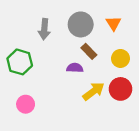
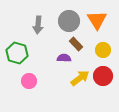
orange triangle: (113, 23) -> (97, 20), size x1.5
pink circle: (26, 104) -> (29, 81), moved

